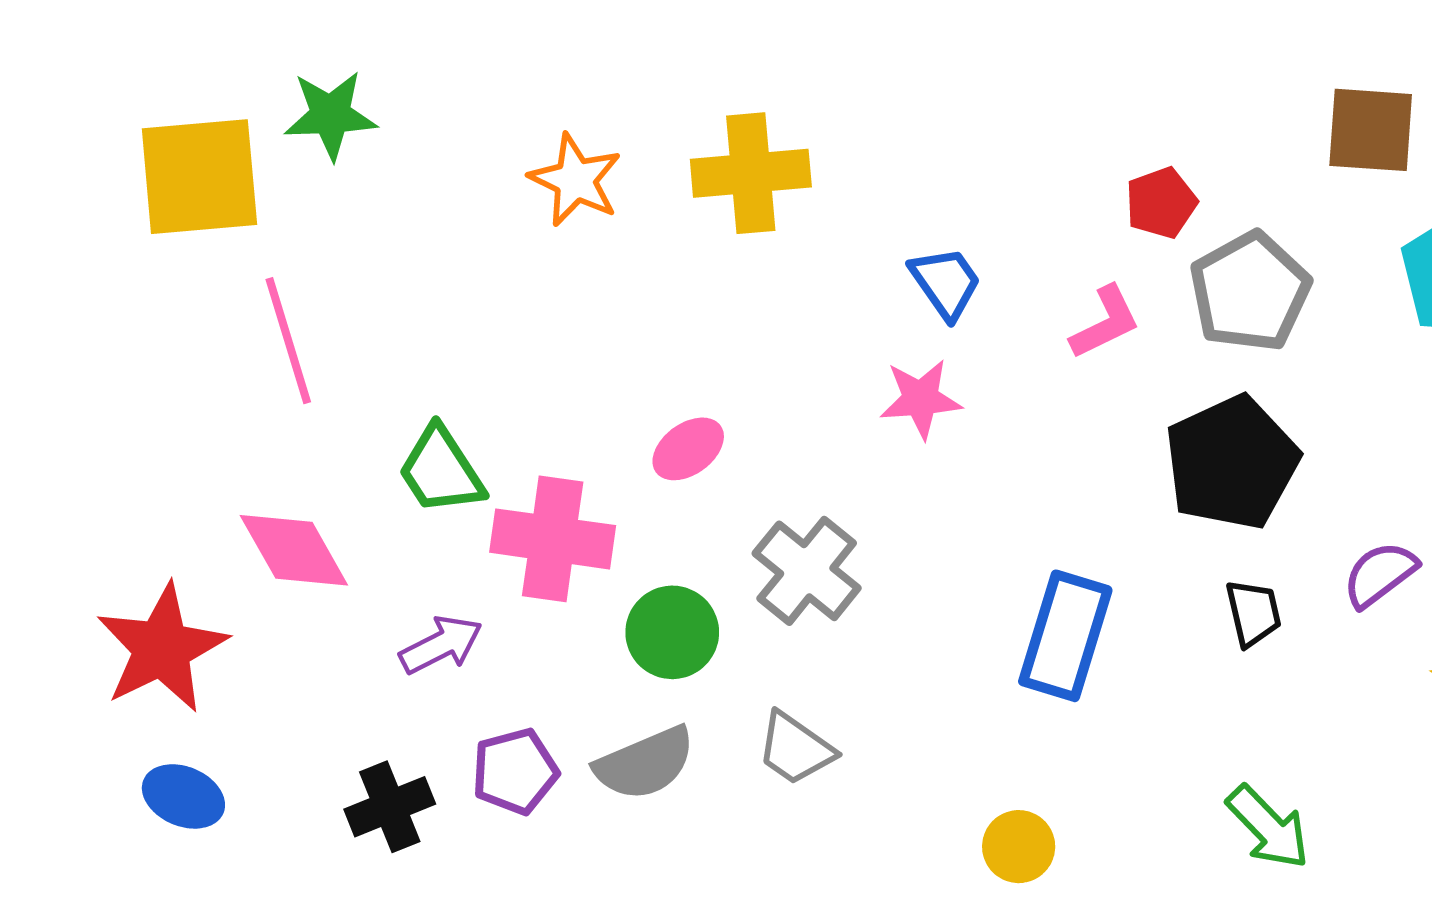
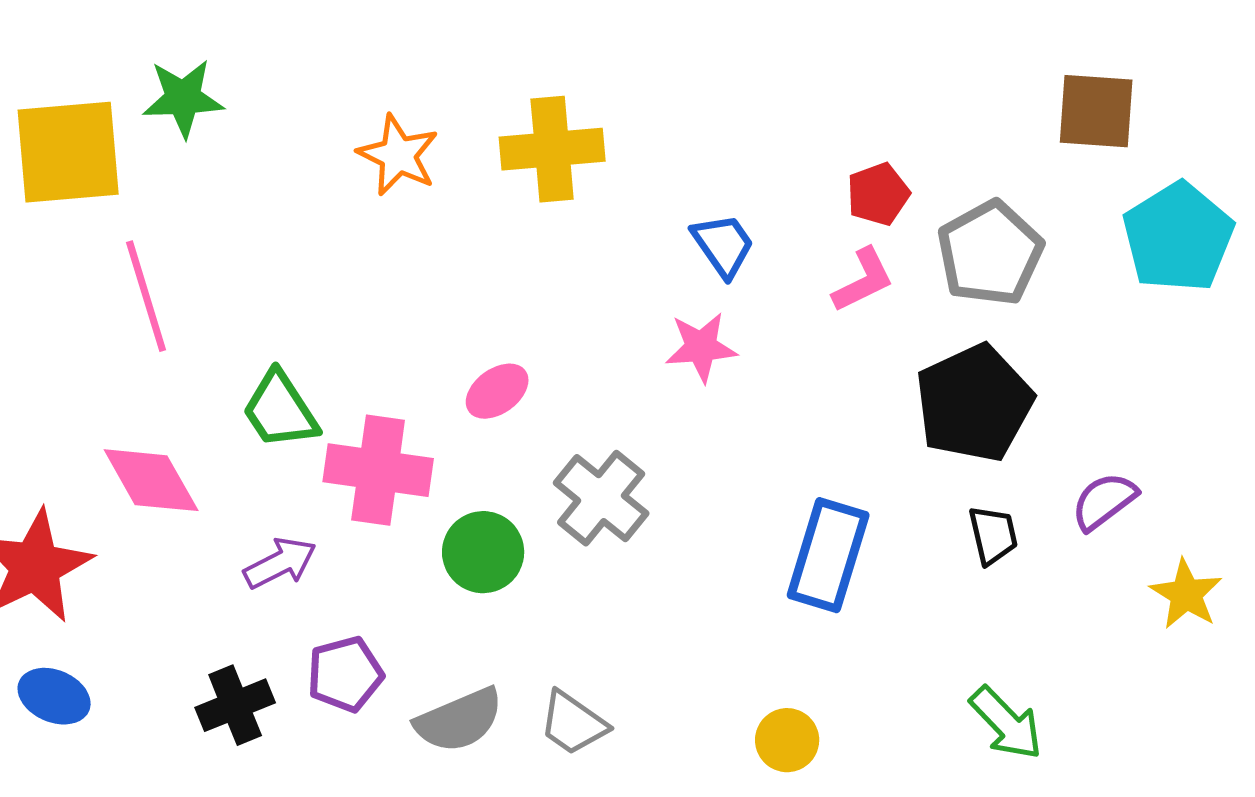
red pentagon: (1161, 203) -> (878, 194), moved
gray trapezoid: (795, 749) -> (573, 723), moved
gray semicircle: (645, 763) -> (459, 720), moved

